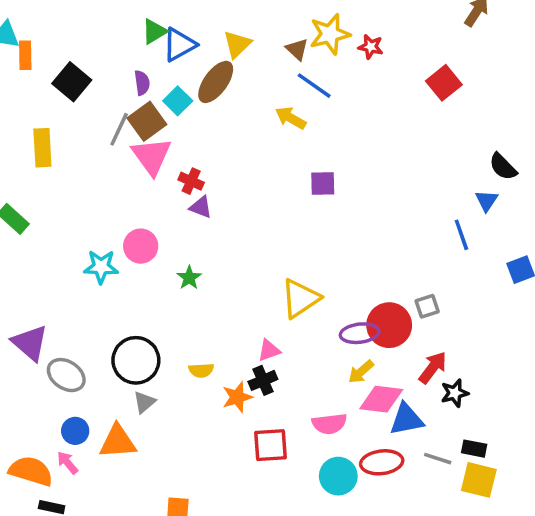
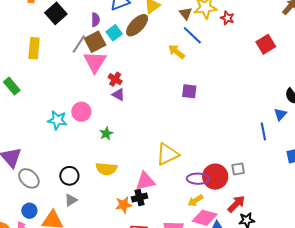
pink triangle: (269, 350) -> (145, 181), size x1.5
black circle: (136, 360) -> (69, 176), size x0.7
yellow semicircle: (201, 370) -> (106, 169), moved, size x1.5

